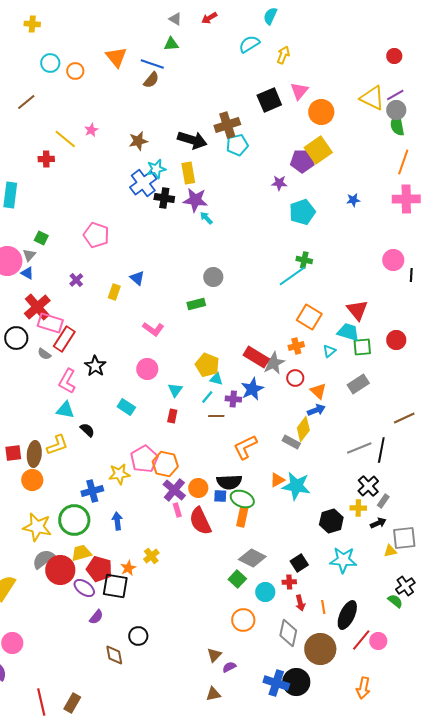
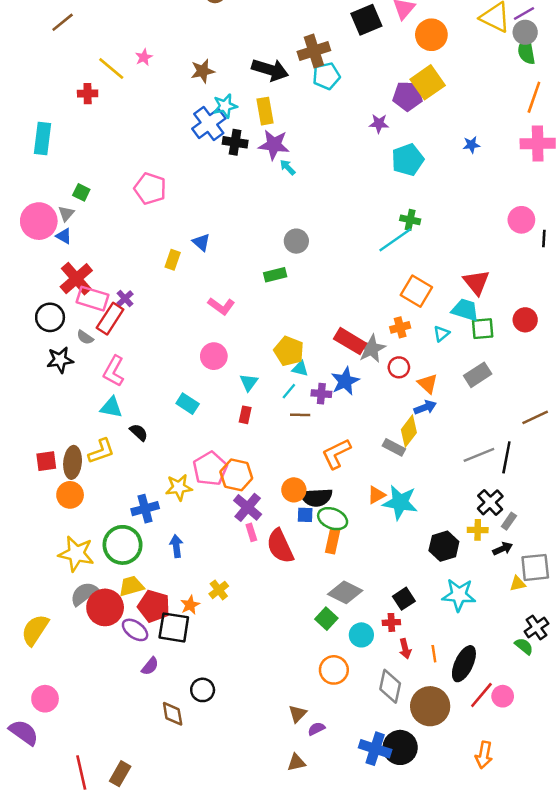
purple cross: (76, 280) -> (125, 299), moved
black star: (95, 366) -> (60, 360), moved, turned 30
orange circle: (198, 488) -> (294, 490), moved

